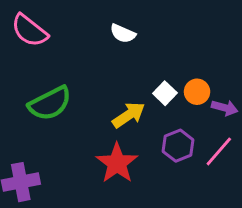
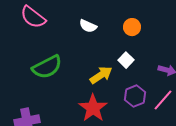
white semicircle: (123, 33) -> (88, 26), moved
orange circle: (197, 92) -> (132, 27), moved

